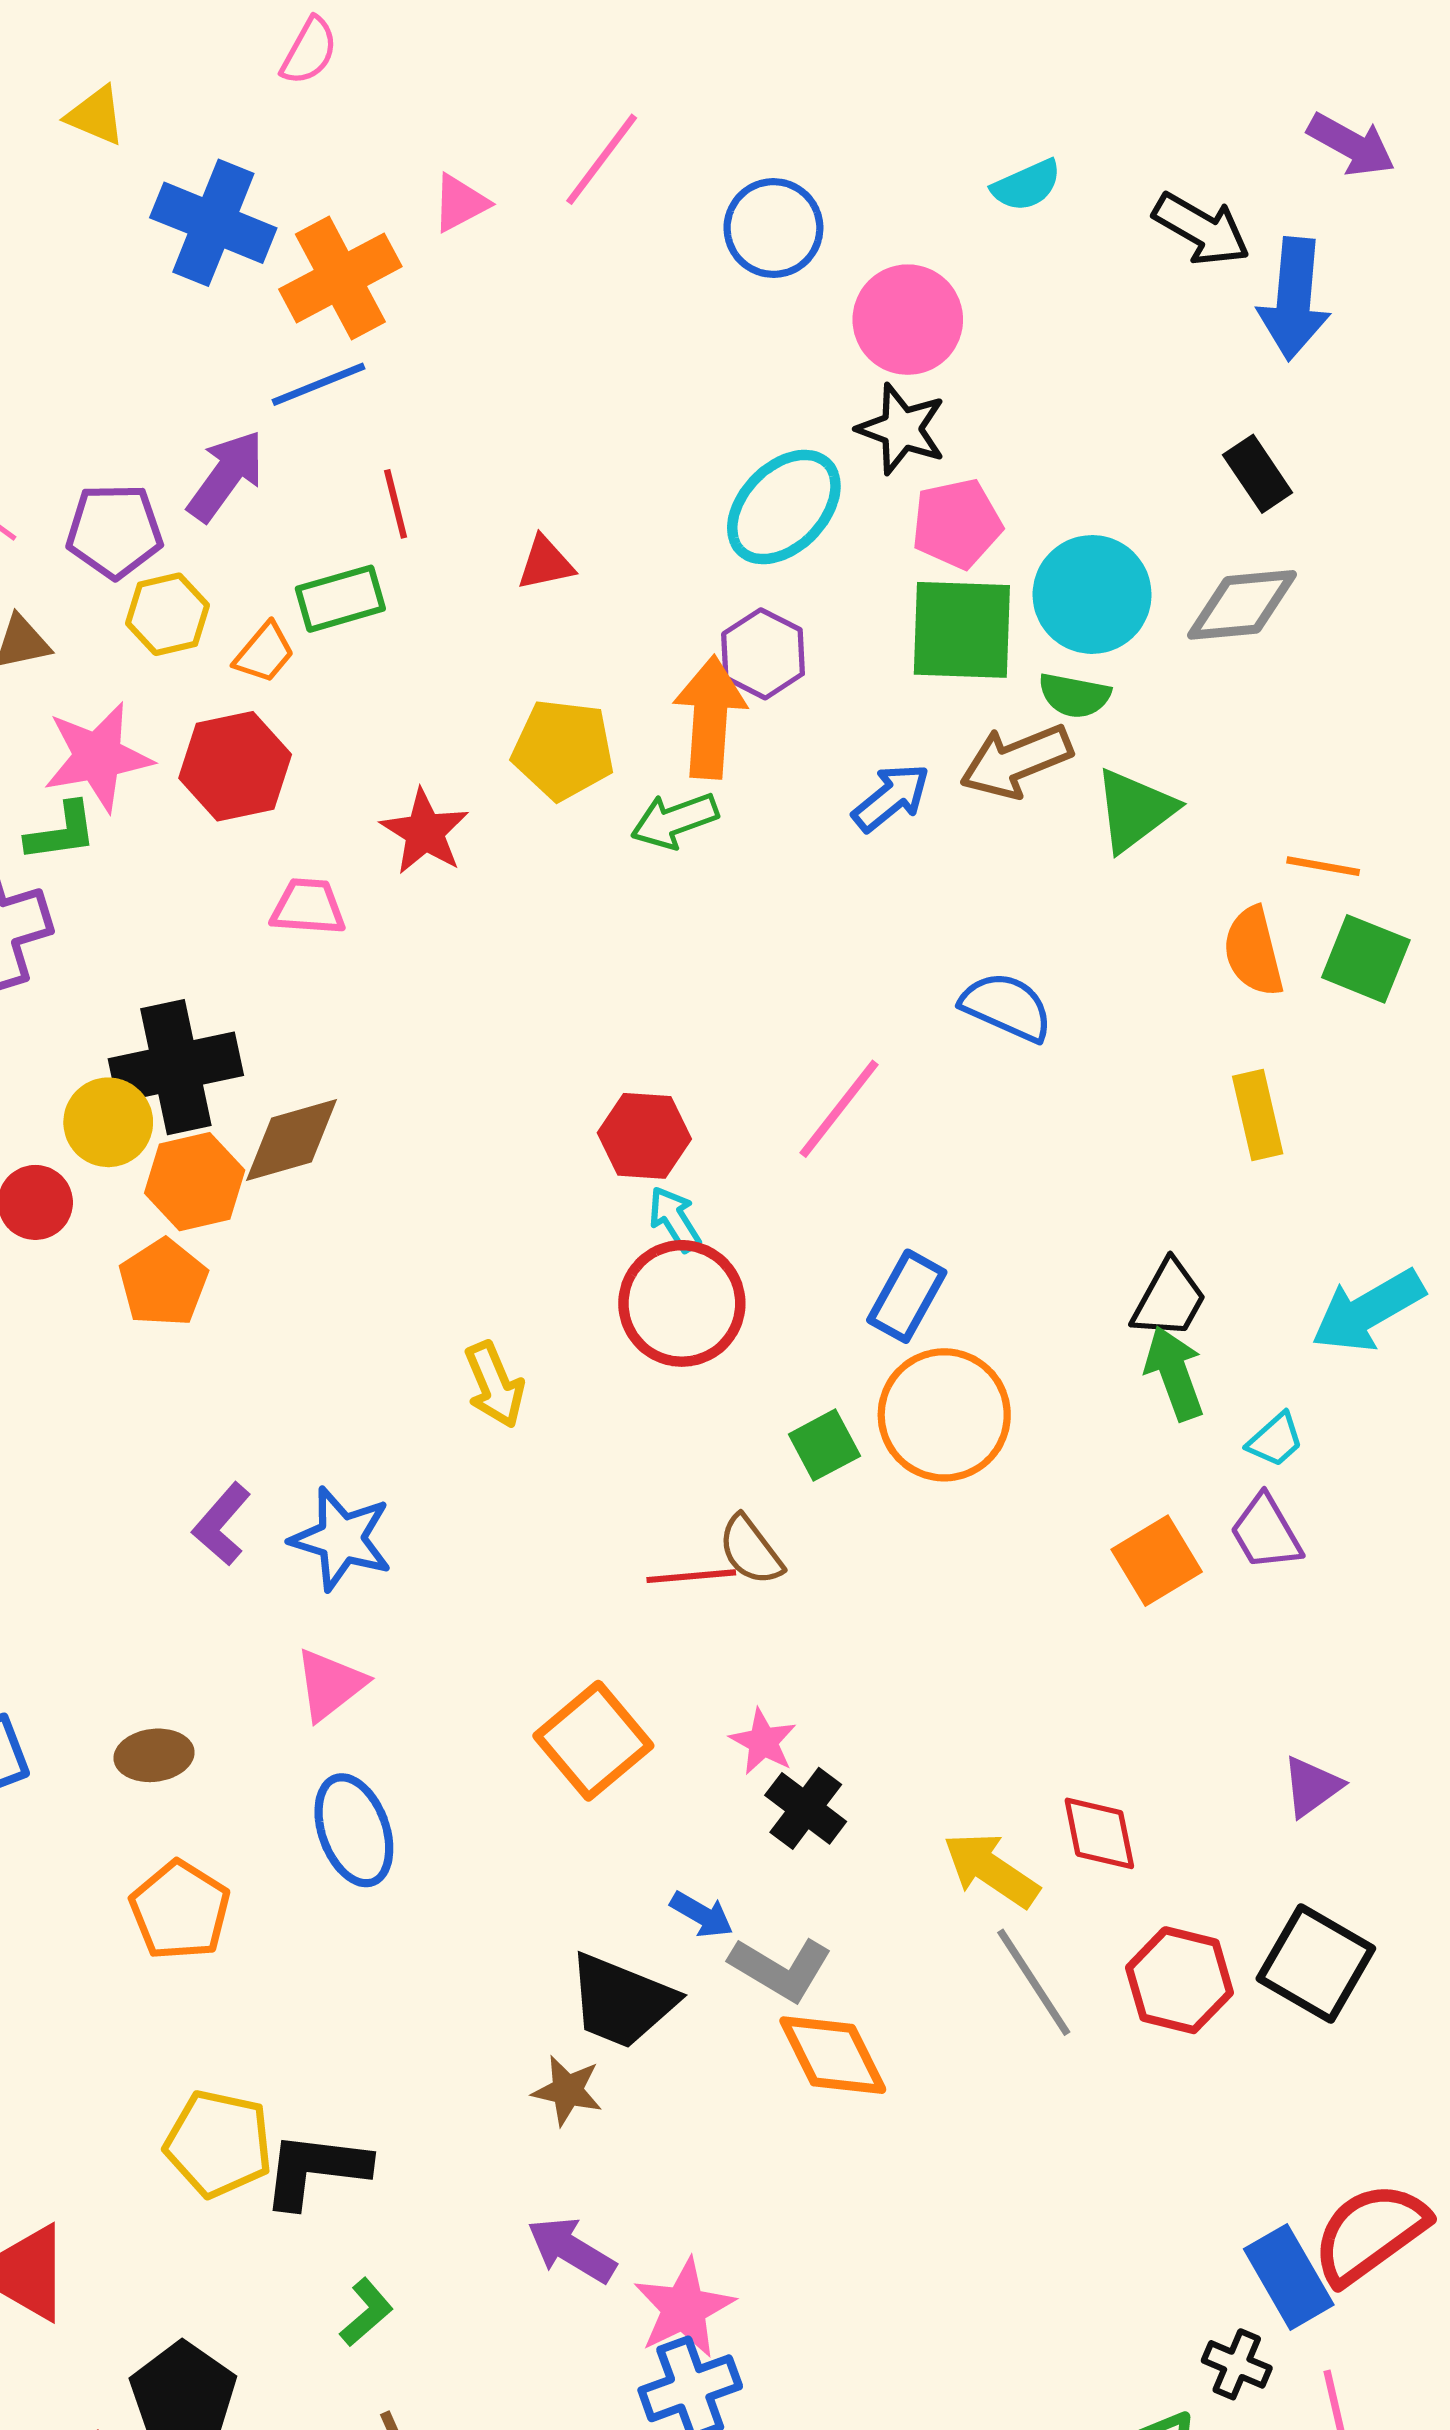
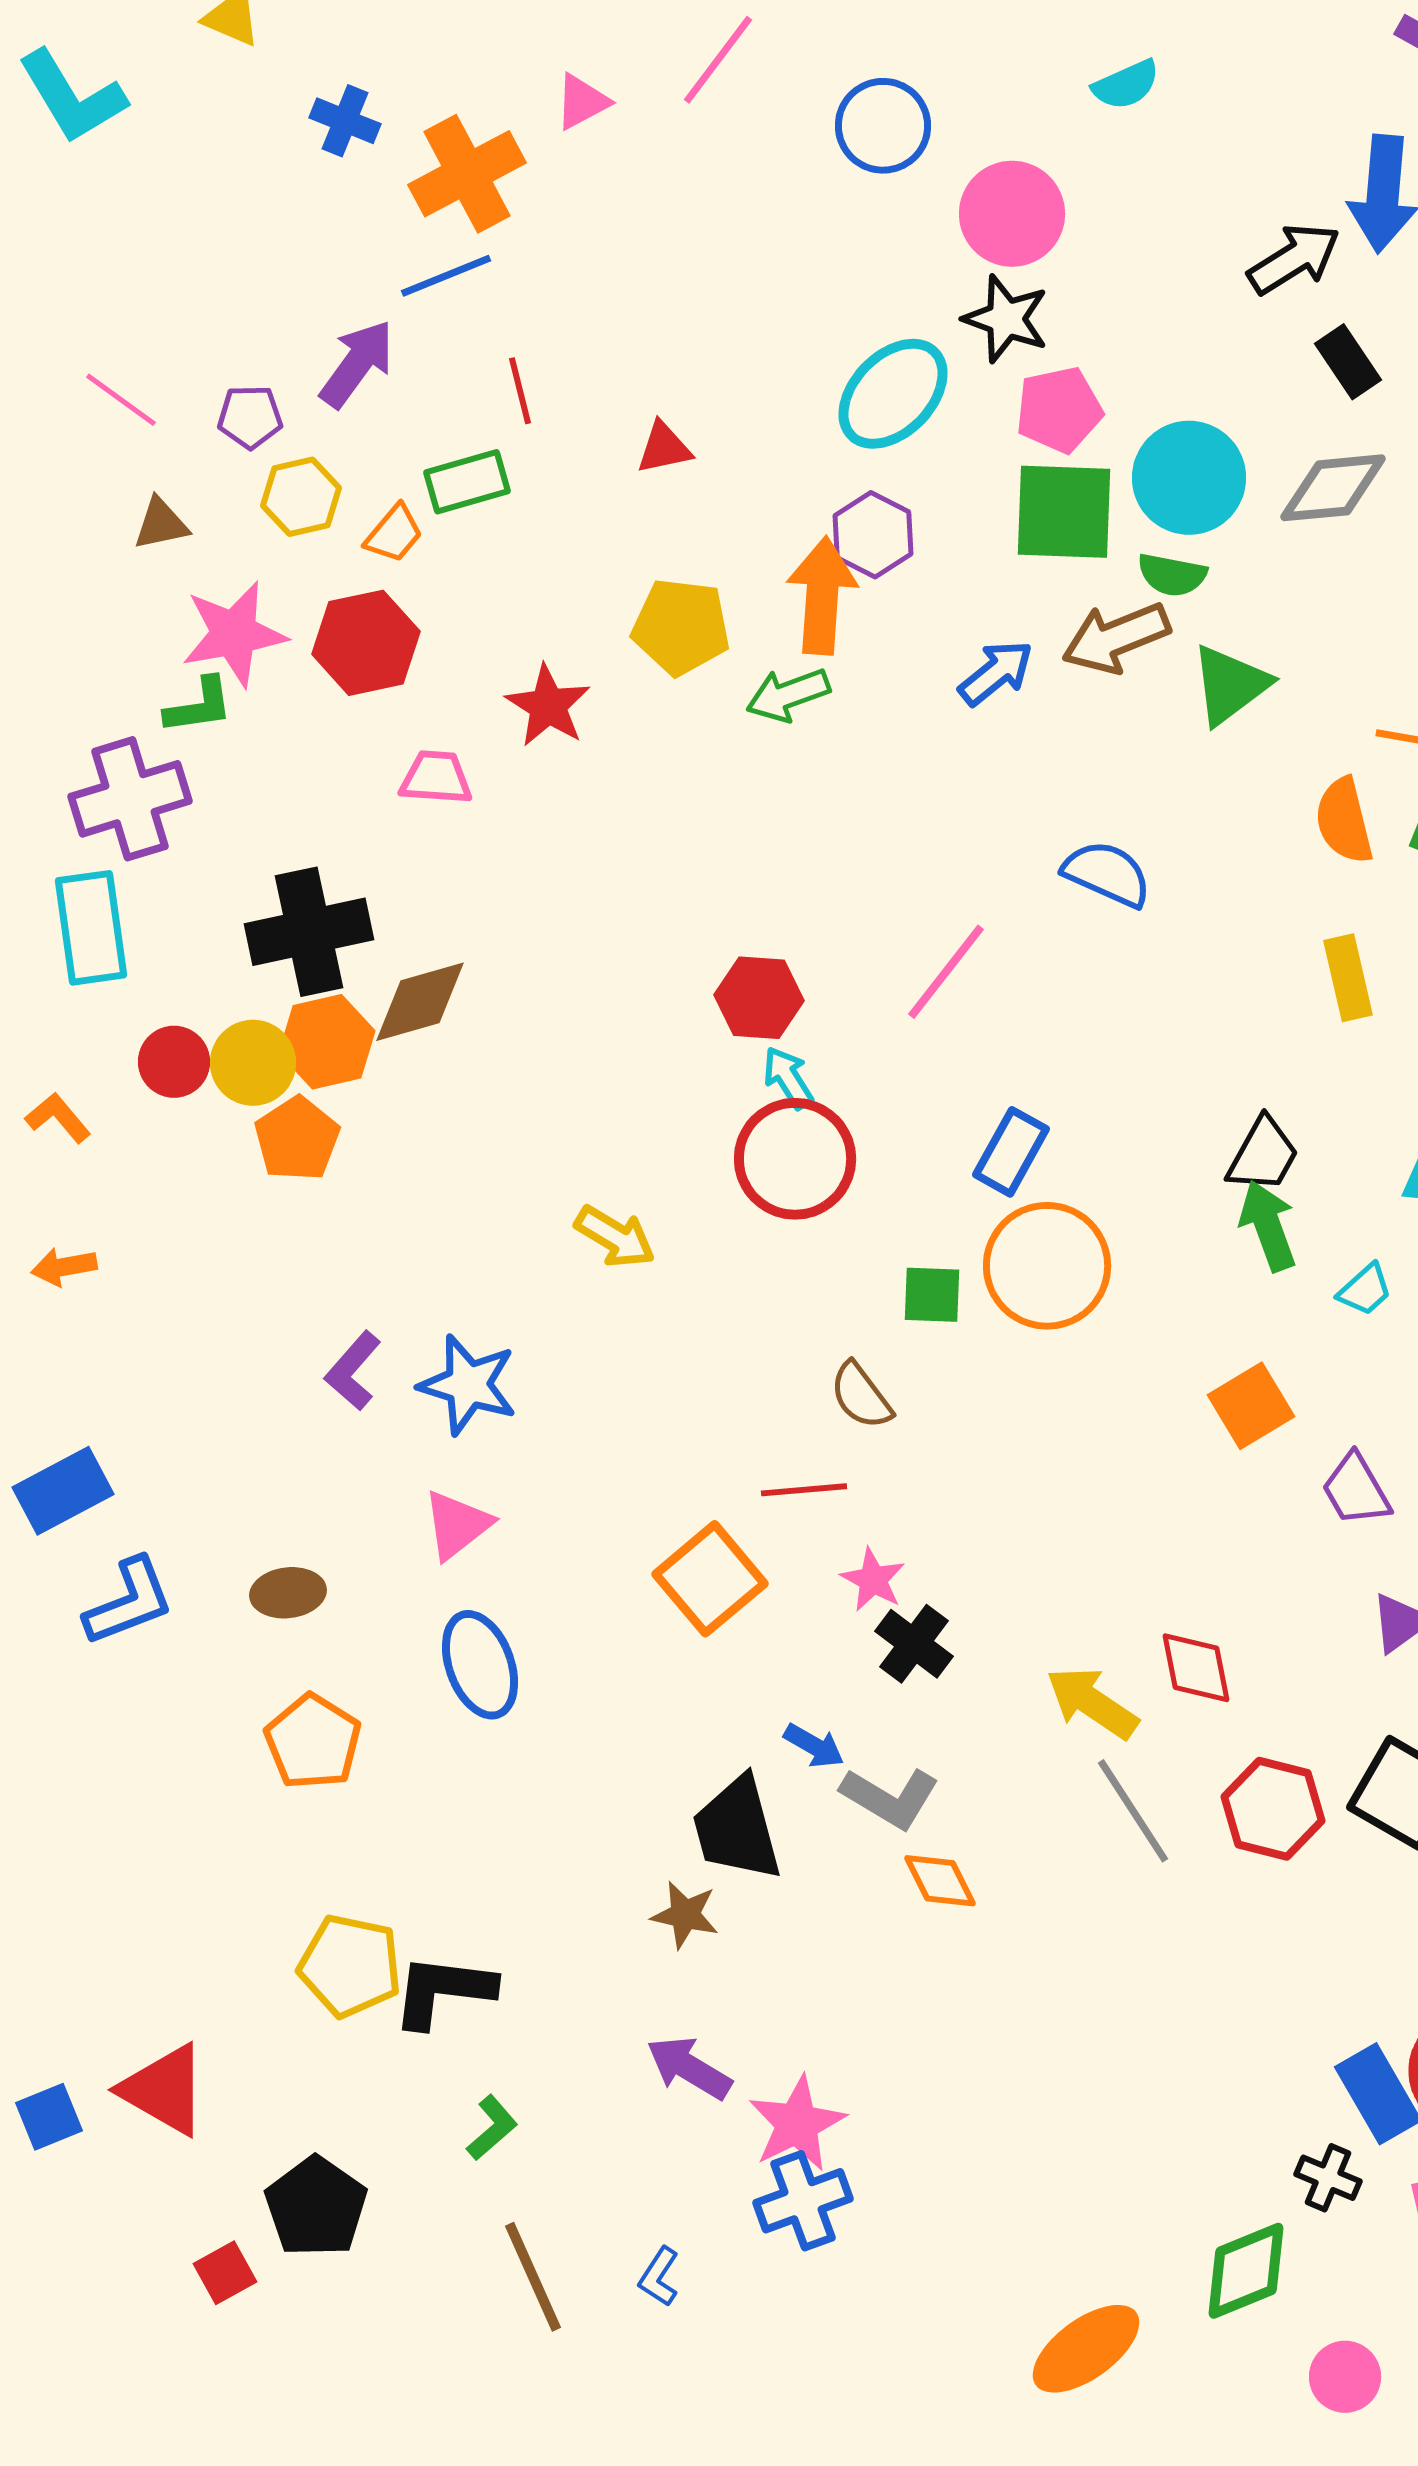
blue cross: (213, 223) -> (345, 121), size x0.6
black arrow: (1201, 229) -> (1294, 259), moved, turned -62
purple pentagon: (114, 531) -> (250, 417), size x0.7
yellow circle: (108, 1122) -> (253, 1063), moved
yellow arrow: (494, 1385) -> (615, 1237), turned -36
green square: (824, 1445) -> (932, 1295), turned 30
purple trapezoid: (1266, 1533) -> (1356, 1490), moved
red line: (691, 1576) -> (804, 1490), moved
black trapezoid: (621, 2001) -> (737, 1829), turned 53
orange diamond: (833, 2055) -> (940, 1881), size x0.7

